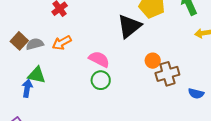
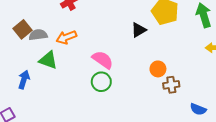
black triangle: (129, 26) -> (139, 30), size x0.6
brown cross: (167, 74) -> (171, 85), size x0.7
green triangle: (37, 75) -> (48, 60), moved

